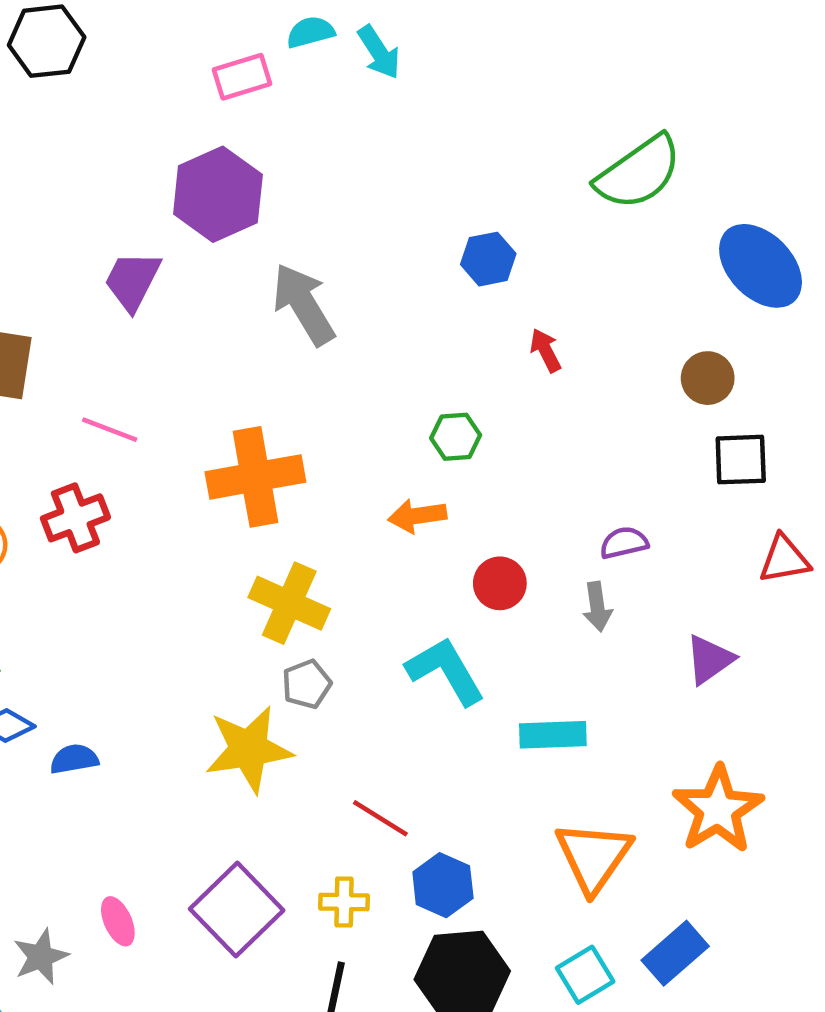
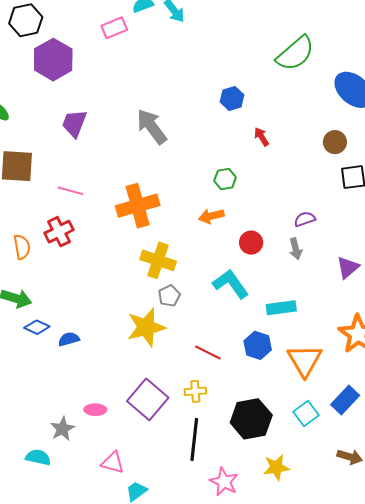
purple hexagon: (218, 194) -> (53, 60), moved
blue hexagon: (443, 885) -> (258, 345), moved
pink ellipse: (118, 921) -> (95, 410), turned -60

